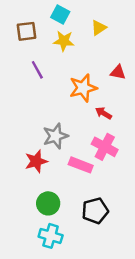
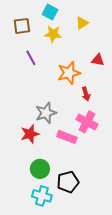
red arrow: (104, 113) -> (86, 94), turned -136
black pentagon: (95, 211) -> (68, 182), moved

